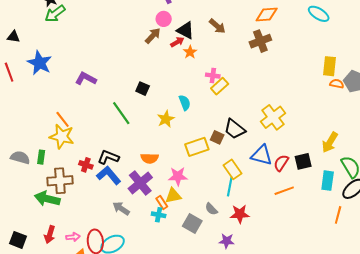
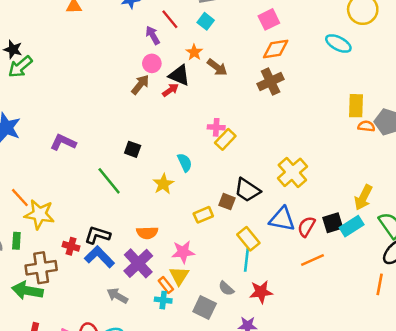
orange star: (190, 52) -> (194, 52), moved
orange line: (63, 119) -> (20, 198), moved
yellow rectangle: (197, 147) -> (203, 215), size x0.7
cyan rectangle: (328, 181) -> (352, 226), moved, turned 54
yellow triangle: (173, 196) -> (179, 276), turned -42

